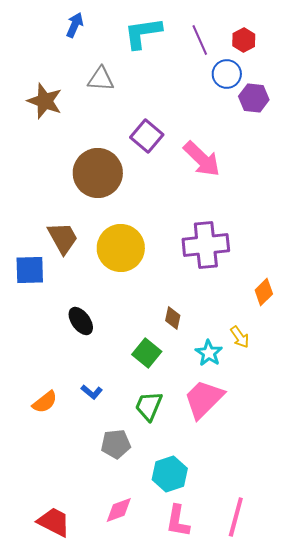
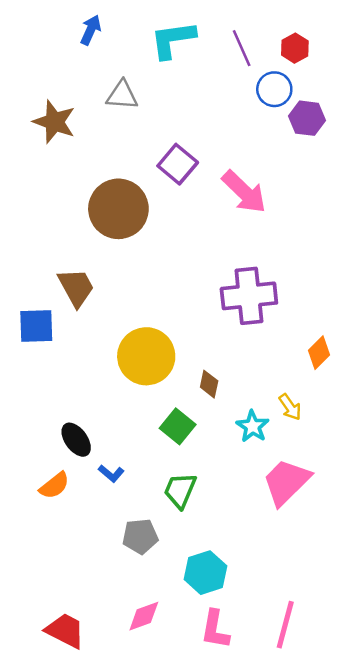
yellow circle: (121, 248) -> (146, 356), moved
black ellipse: (81, 321) -> (76, 440), moved
pink trapezoid: (204, 399) -> (286, 482), moved

